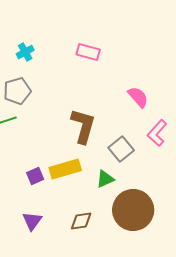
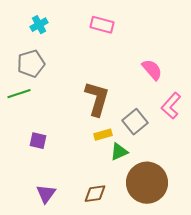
yellow rectangle: (65, 169) -> (103, 135), moved, size x0.6
purple square: (35, 176) -> (38, 141), moved, turned 36

